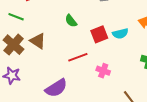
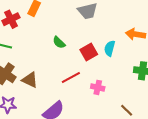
cyan semicircle: (120, 34) -> (110, 48), turned 126
brown triangle: (38, 41) -> (30, 80), moved

